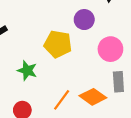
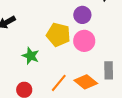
pink circle: (110, 49) -> (84, 41), moved

